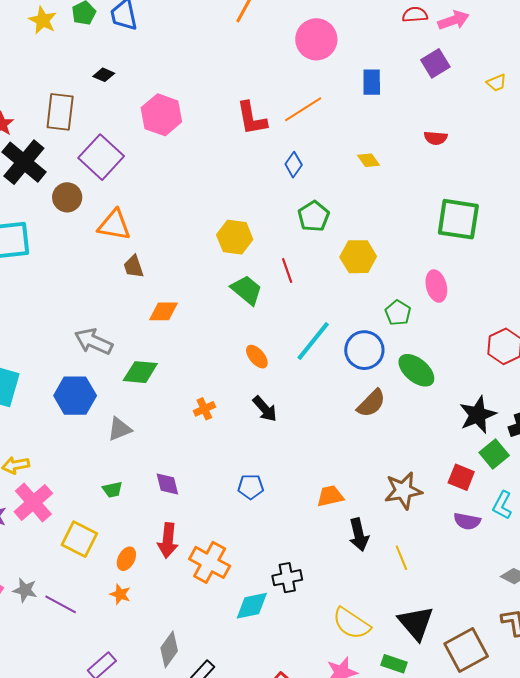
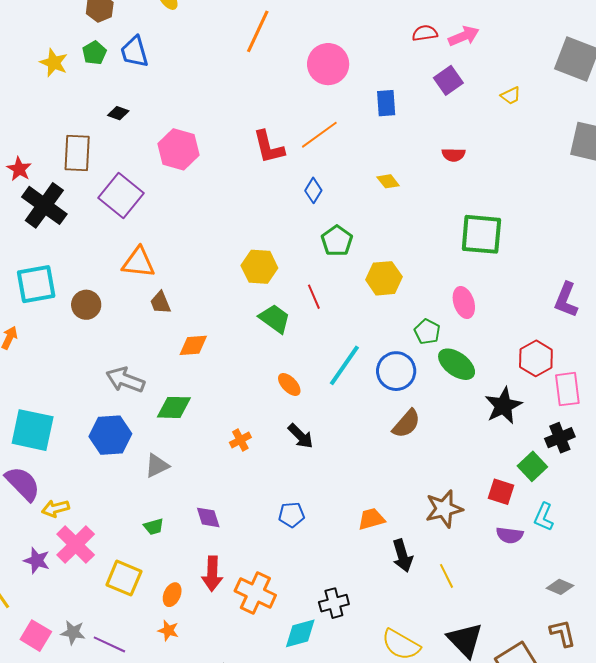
brown circle: (67, 197) -> (86, 305), moved
green ellipse: (416, 370) -> (457, 364), moved
black star: (478, 415) -> (503, 406), moved

